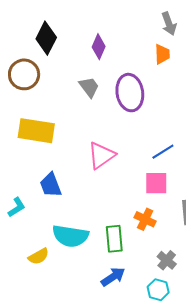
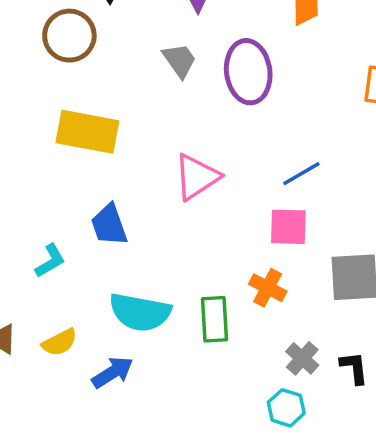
yellow semicircle: (39, 256) -> (60, 342), moved
blue arrow: (113, 277) -> (113, 372), moved

